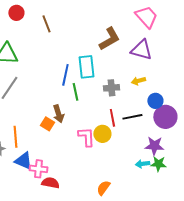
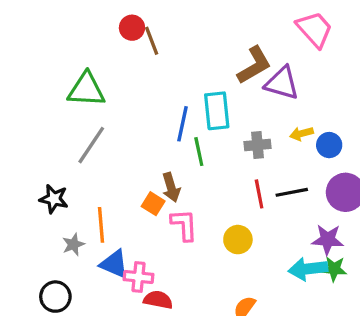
red circle: (16, 13) -> (132, 28), moved
purple triangle: (141, 50) -> (282, 83), moved
blue circle: (155, 101) -> (329, 145), moved
yellow circle: (102, 134) -> (238, 240), moved
pink L-shape: (86, 137) -> (184, 225), moved
cyan arrow: (142, 164) -> (308, 269), size x1.6

